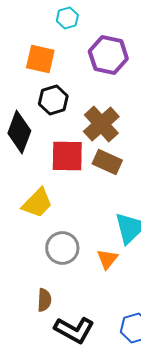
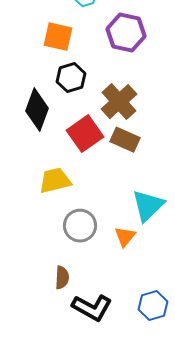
red square: (67, 156) -> (85, 134), turned -36
yellow trapezoid: (37, 203) -> (55, 181), turned -148

